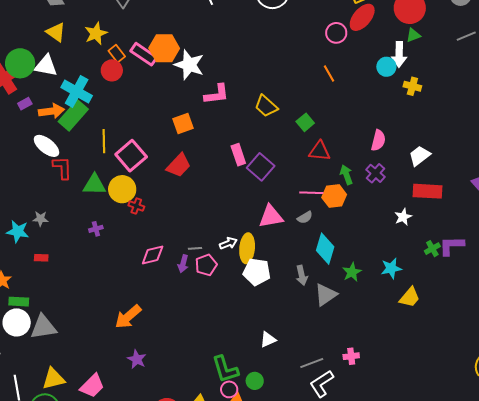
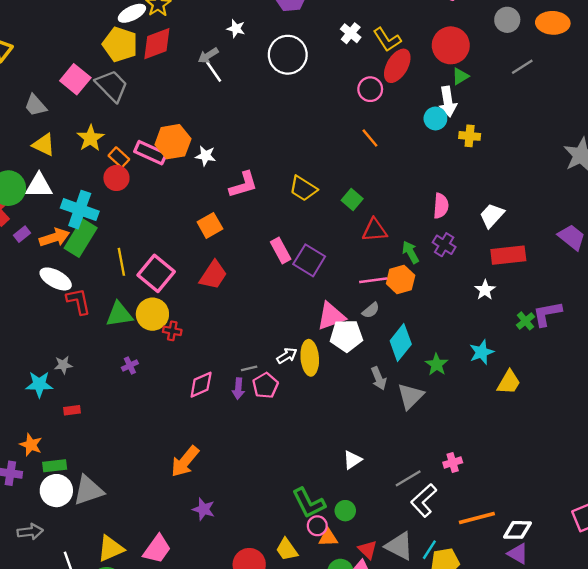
white star: (189, 65) -> (205, 156), size x0.6
cyan diamond: (325, 249) -> (401, 342), turned 32
white pentagon: (257, 272) -> (346, 336), moved

